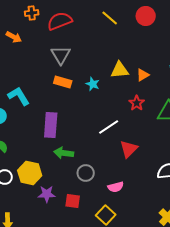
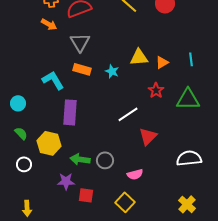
orange arrow: (14, 37) -> (49, 24), moved
cyan L-shape: (19, 96) -> (53, 80), moved
green arrow: (64, 153) -> (80, 159), moved
yellow hexagon: (30, 173) -> (49, 143), moved
red square: (73, 201) -> (86, 195), moved

